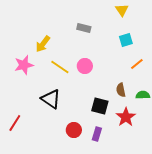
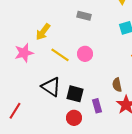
brown semicircle: (121, 90) -> (117, 85), moved
black square: (100, 106) -> (75, 94), moved
purple rectangle: (97, 134) -> (97, 106), moved, turned -32

